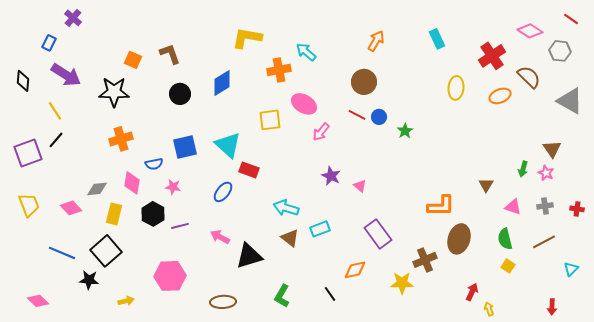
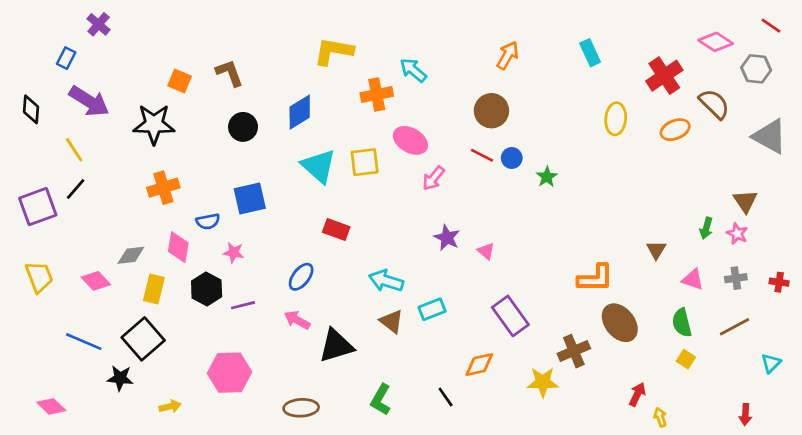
cyan triangle: (228, 145) -> (319, 166), moved
blue ellipse: (223, 192) -> (301, 277), moved
brown ellipse: (459, 239) -> (620, 323), turned -56

